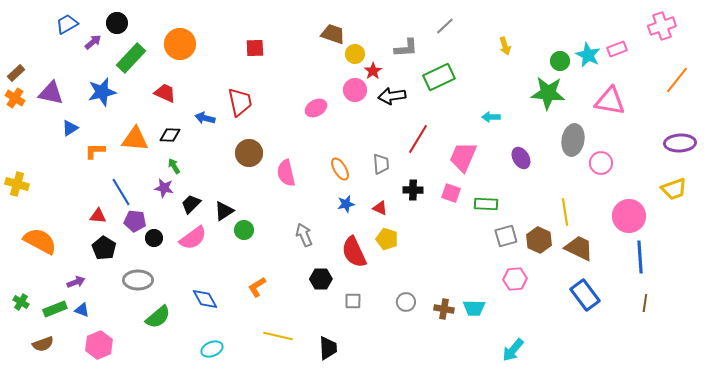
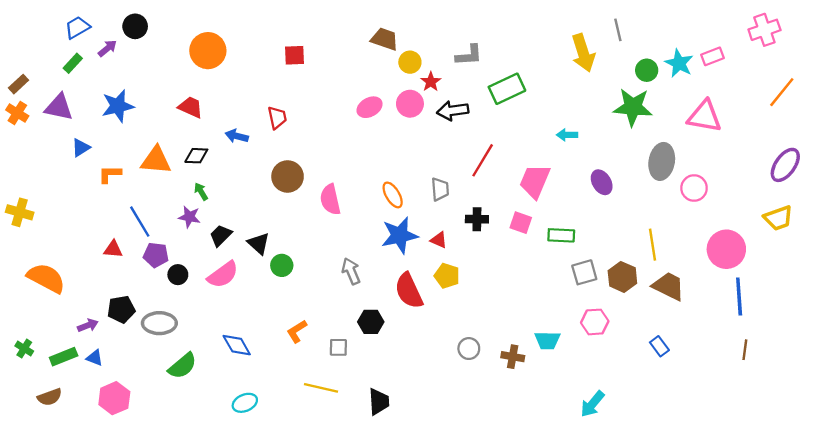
gray line: (445, 26) -> (618, 30), moved, turned -60
yellow arrow: (505, 46) -> (583, 53), size x1.8
green rectangle: (131, 58) -> (73, 63), moved, size x0.6
red trapezoid: (240, 102) -> (277, 118), size x0.7
pink ellipse: (316, 108) -> (370, 107), moved
purple ellipse: (680, 143) -> (785, 165), turned -52
blue star: (346, 204) -> (400, 235), size x1.8
black triangle: (224, 211) -> (259, 243), turned -45
black pentagon: (104, 248) -> (121, 309), moved, turned 30
blue rectangle: (585, 295) -> (659, 346), moved, size x0.6
gray square: (353, 301) -> (338, 347), moved
cyan trapezoid: (474, 308) -> (547, 340), moved

